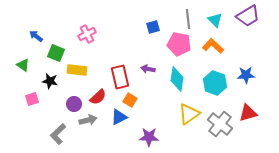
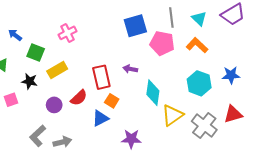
blue square: (153, 27) -> (135, 26), size x1.6
yellow rectangle: (77, 70) -> (57, 70), turned -36
cyan diamond: (177, 79) -> (153, 93), moved
gray arrow: (88, 120) -> (62, 142), moved

